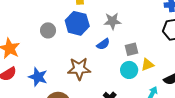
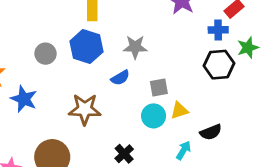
blue star: (38, 77) -> (24, 99), moved

